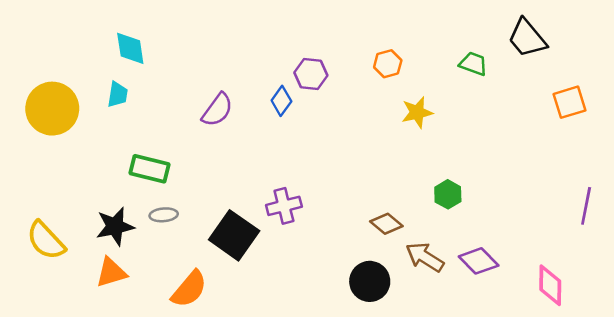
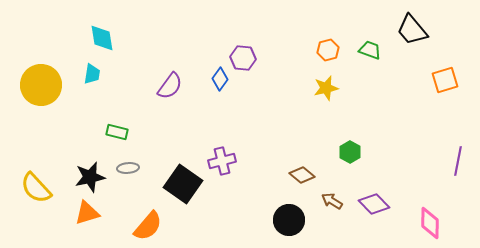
orange hexagon: (388, 64) -> (328, 50), moved
green rectangle: (150, 169) -> (117, 132), size x0.7
brown arrow: (425, 257) -> (332, 201), size x0.7

